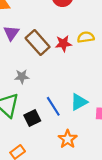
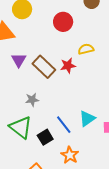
yellow semicircle: (86, 37) -> (86, 49), moved
orange star: (68, 139) -> (70, 155), moved

